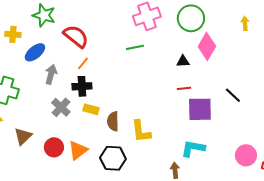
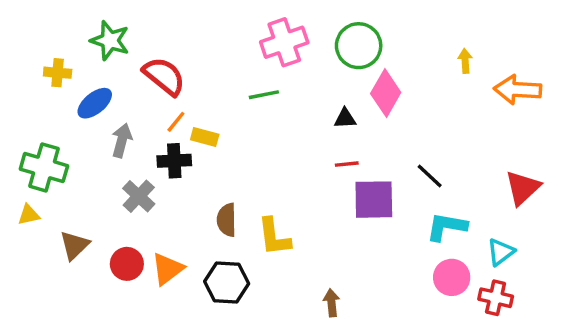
yellow arrow: (245, 23) -> (465, 61), moved
yellow rectangle: (91, 109) -> (205, 137), moved
cyan L-shape: (193, 148) -> (447, 227), moved

